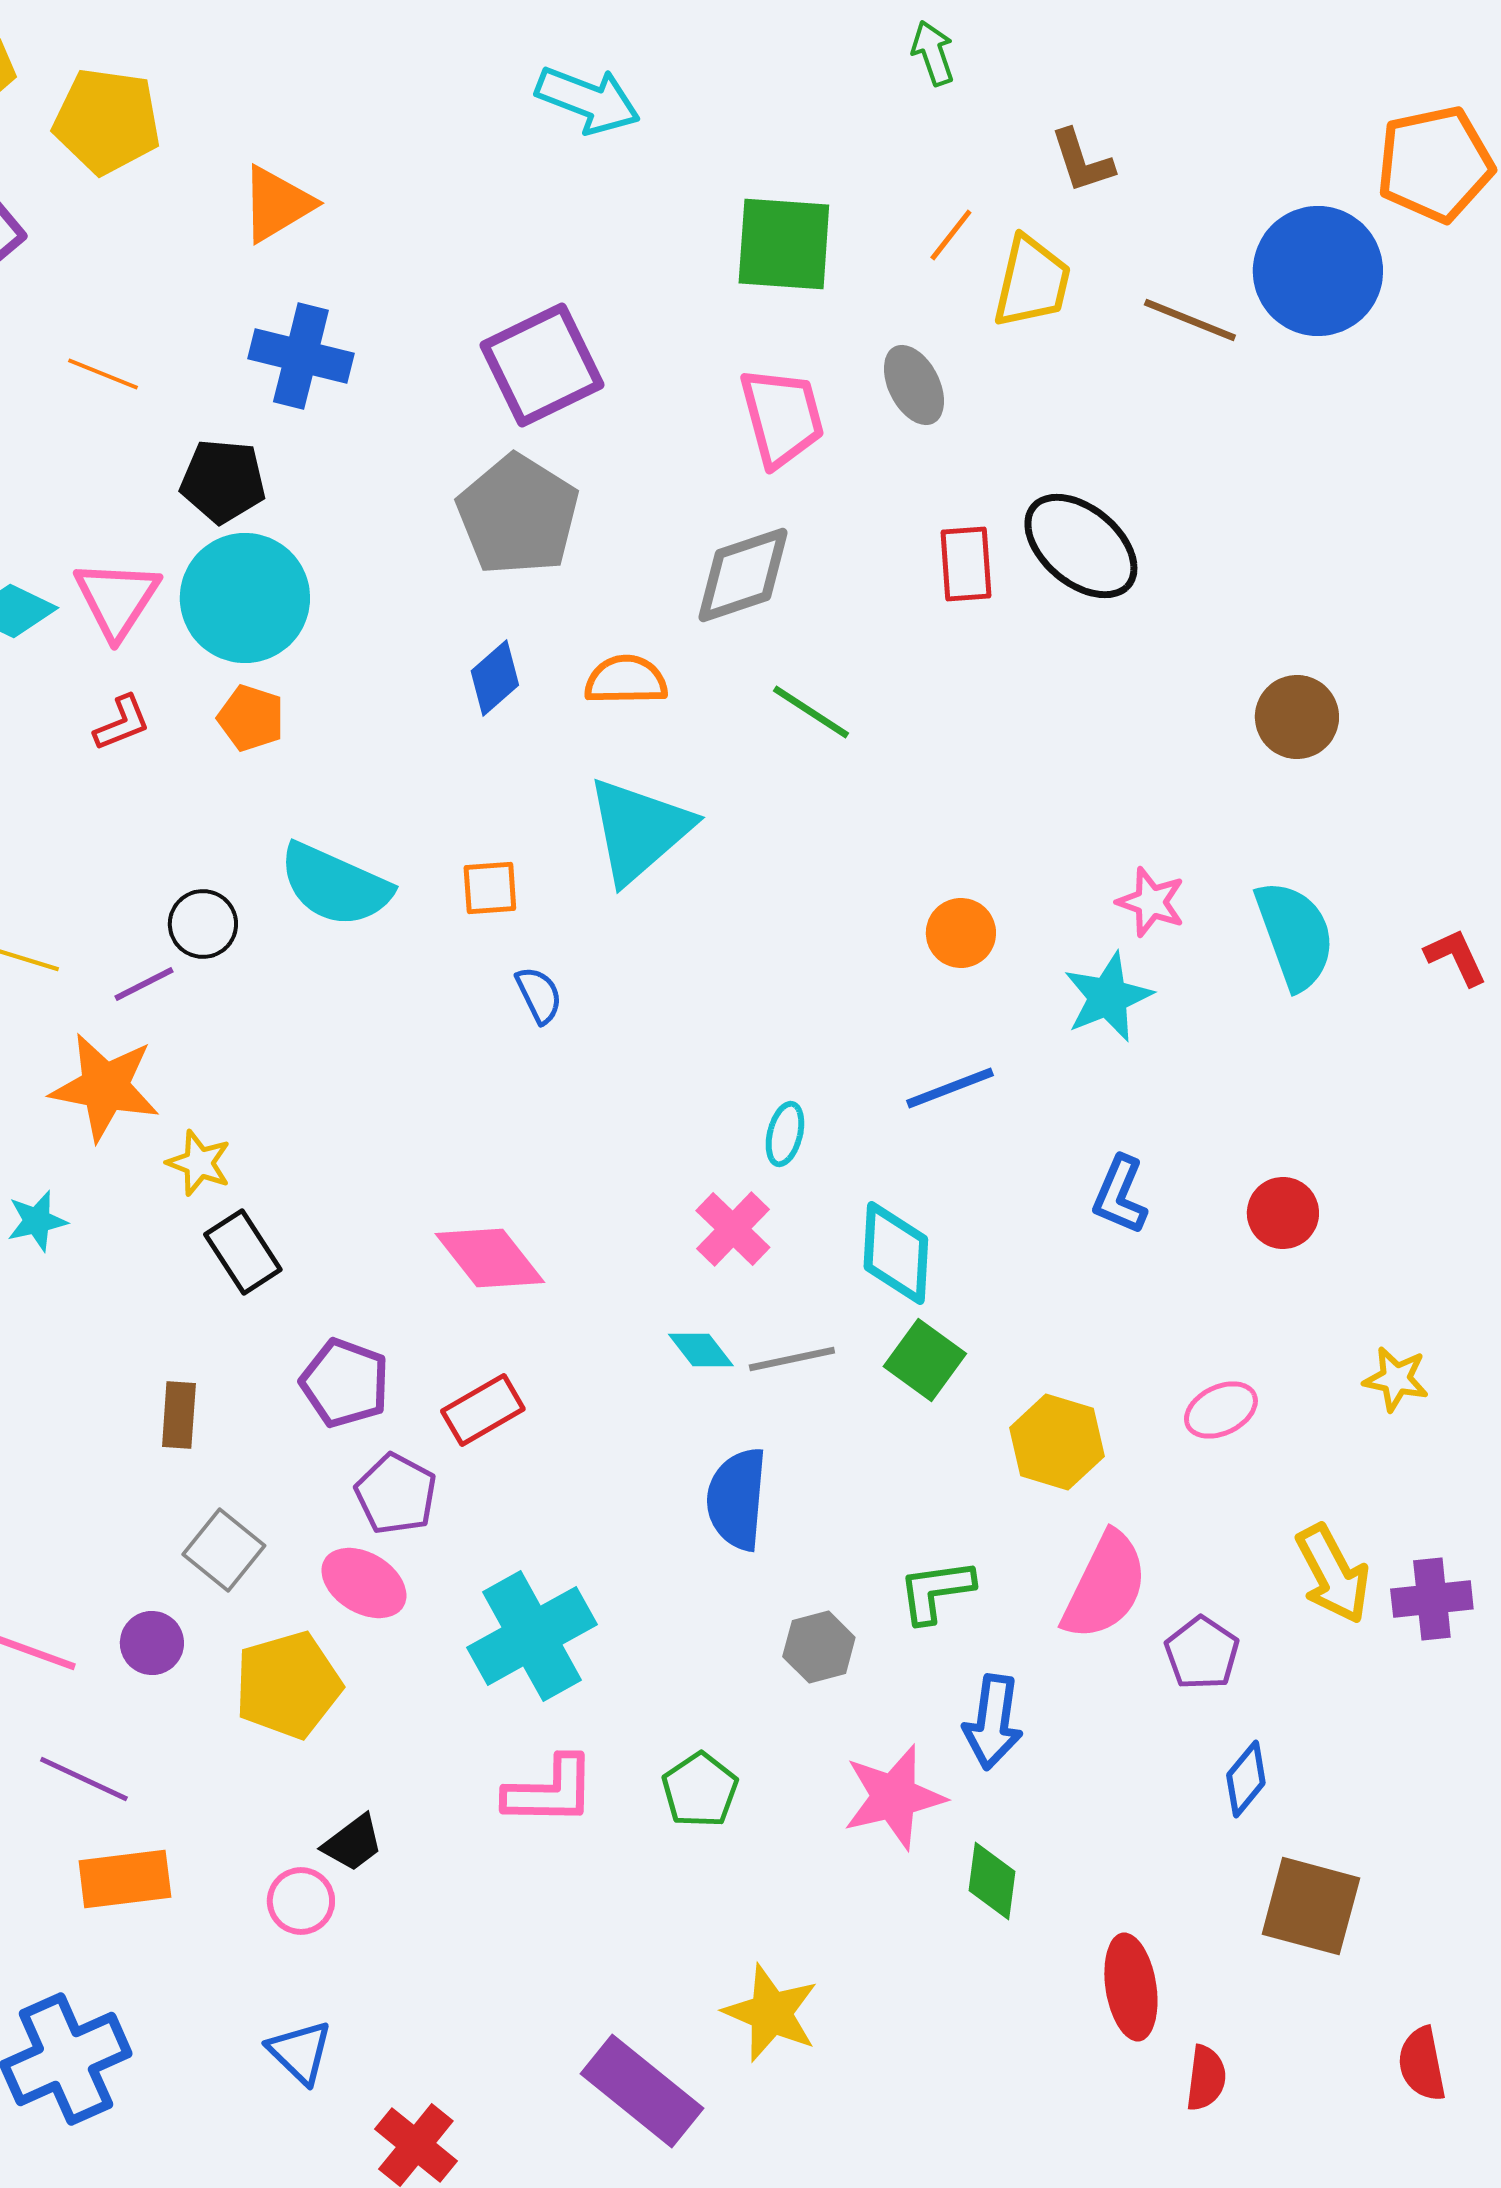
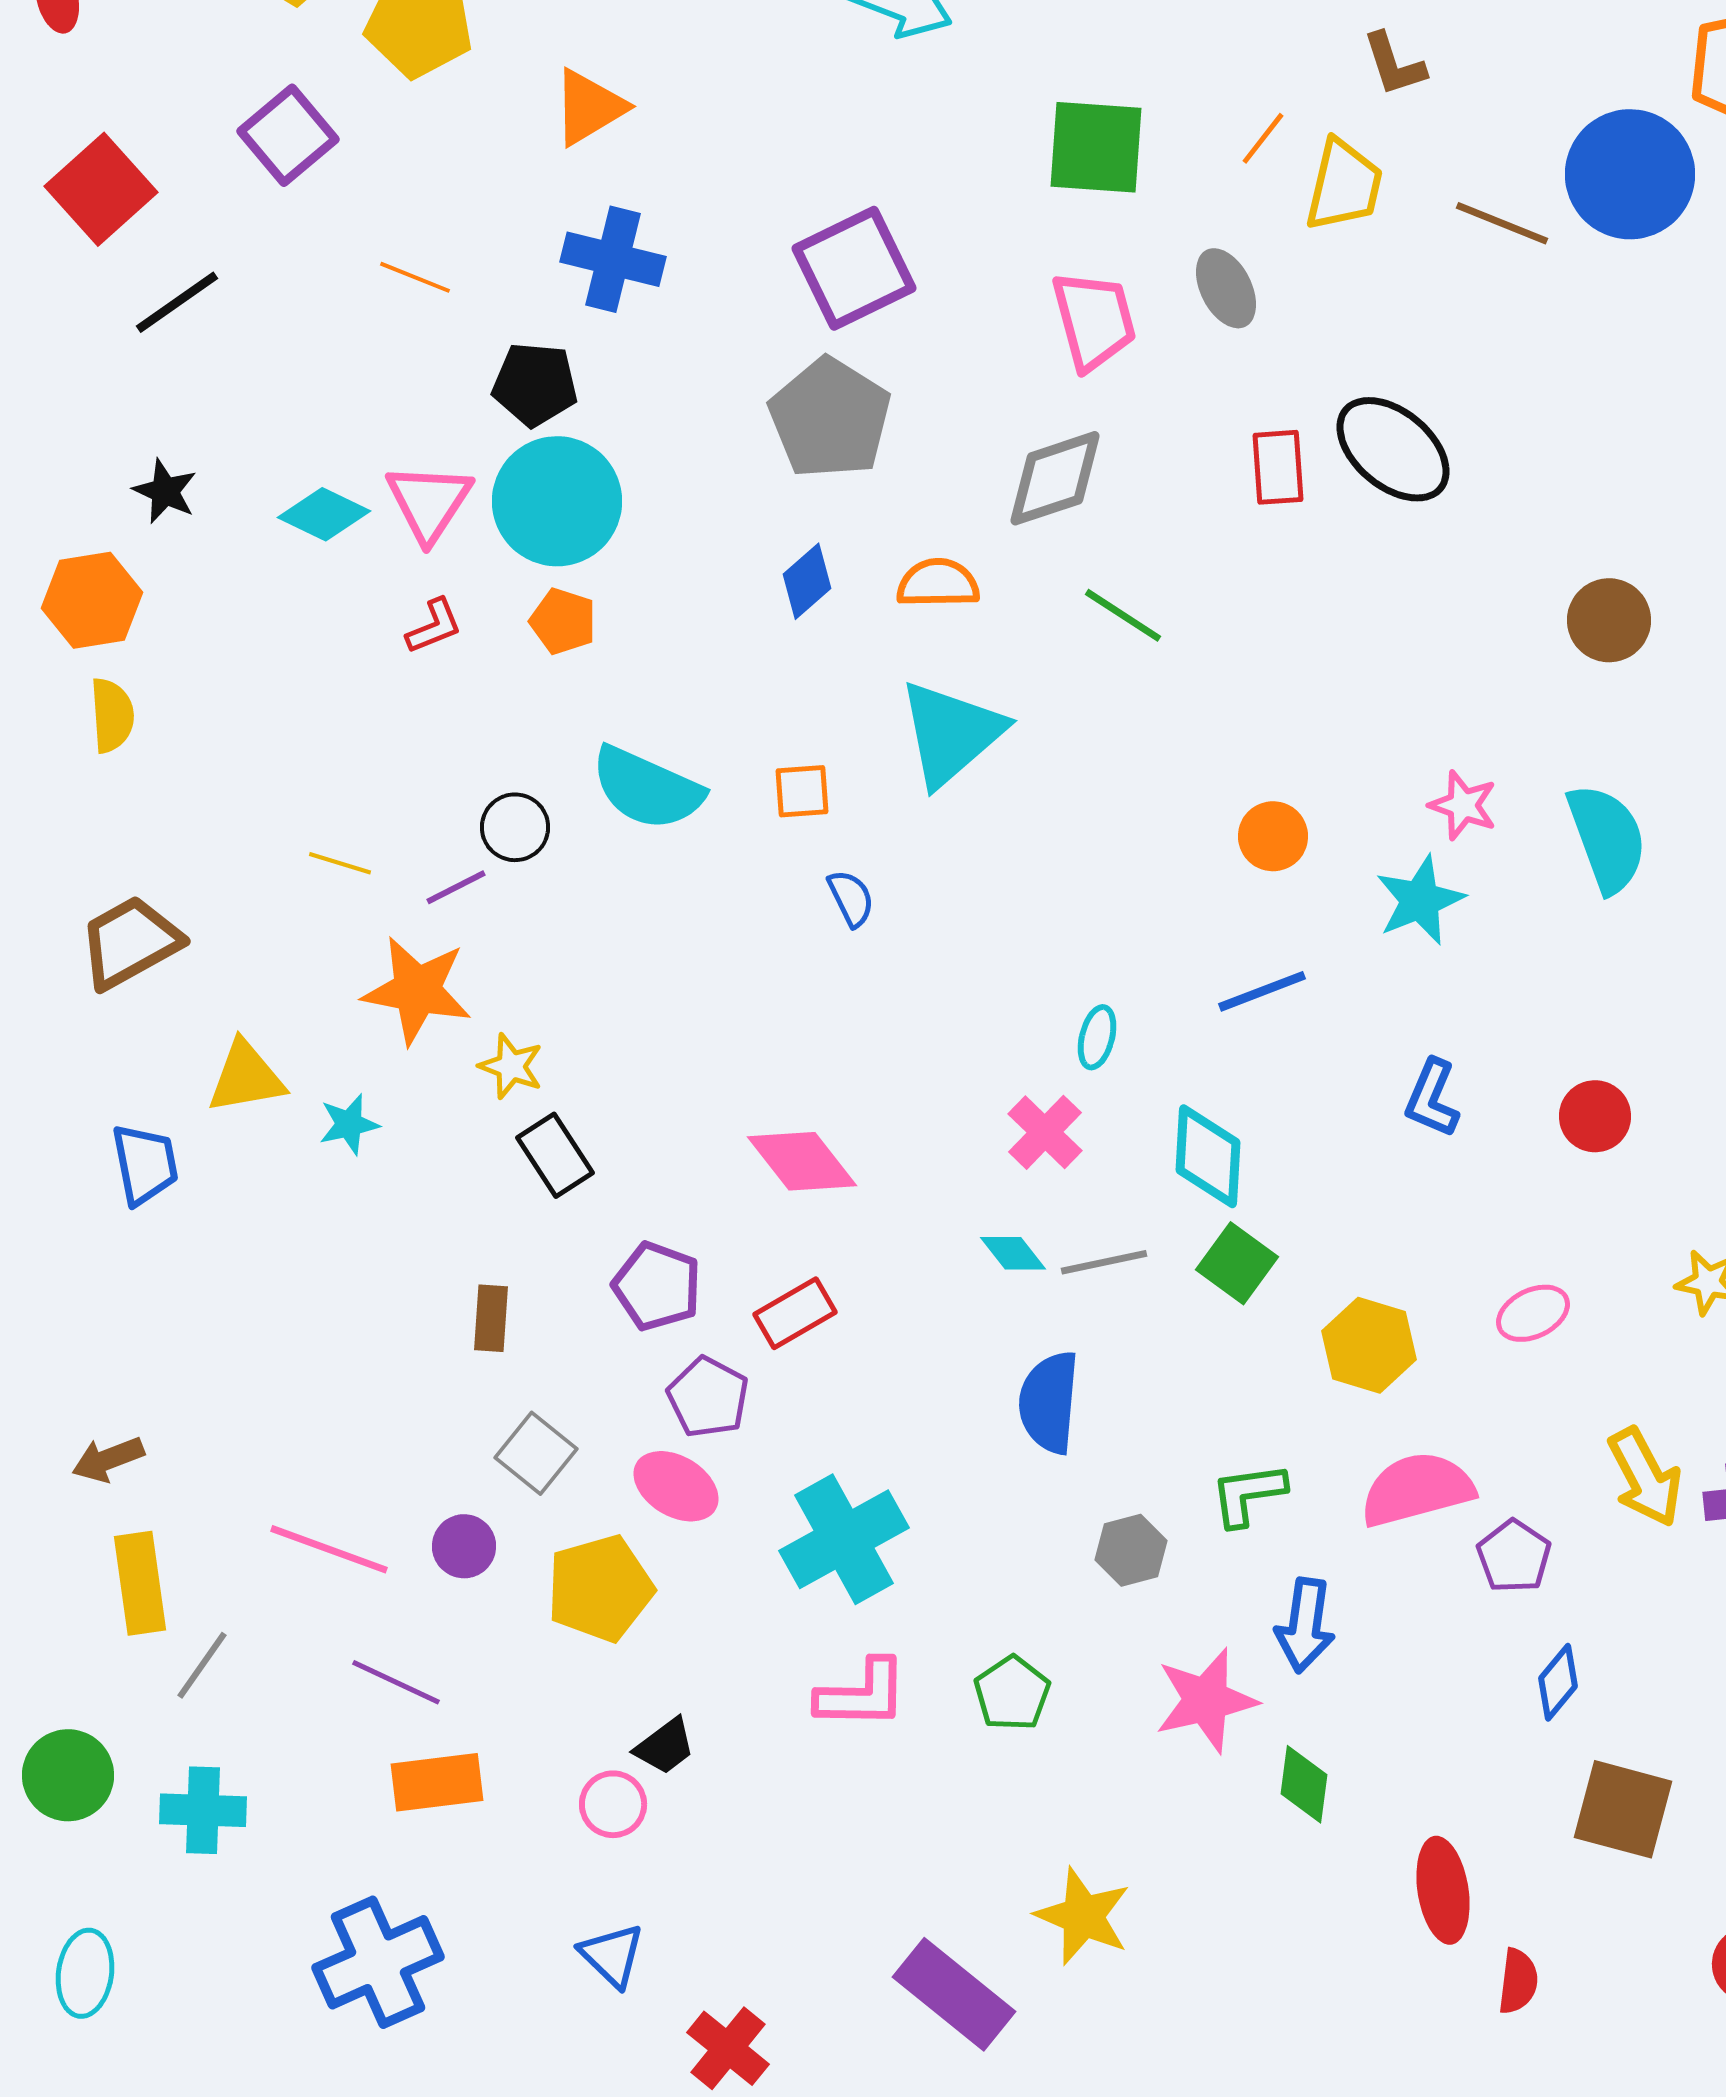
pink semicircle: (1105, 1586) -> (1417, 1489), turned -131

